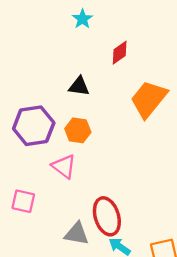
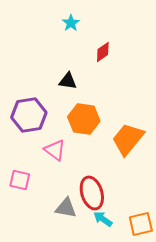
orange trapezoid: (149, 99) -> (128, 139), moved
orange hexagon: (78, 130) -> (84, 119), moved, size x1.4

